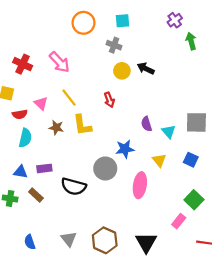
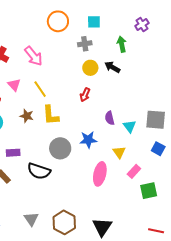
green arrow: (191, 41) -> (122, 44), moved
gray cross: (114, 45) -> (85, 44), turned -32
red arrow: (109, 100) -> (85, 95), moved, turned 40
pink triangle: (41, 103) -> (14, 85), moved
blue square: (191, 160) -> (158, 149), moved
gray circle: (105, 169) -> (60, 148), moved
green square: (194, 200) -> (149, 191), turned 30
pink rectangle: (179, 221) -> (134, 171), moved

